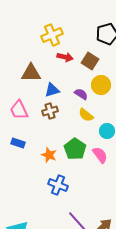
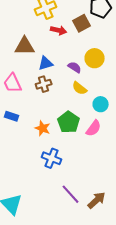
brown square: (90, 61) -> (82, 23), moved, turned 30
pink semicircle: (100, 155) -> (94, 128), turned 72

